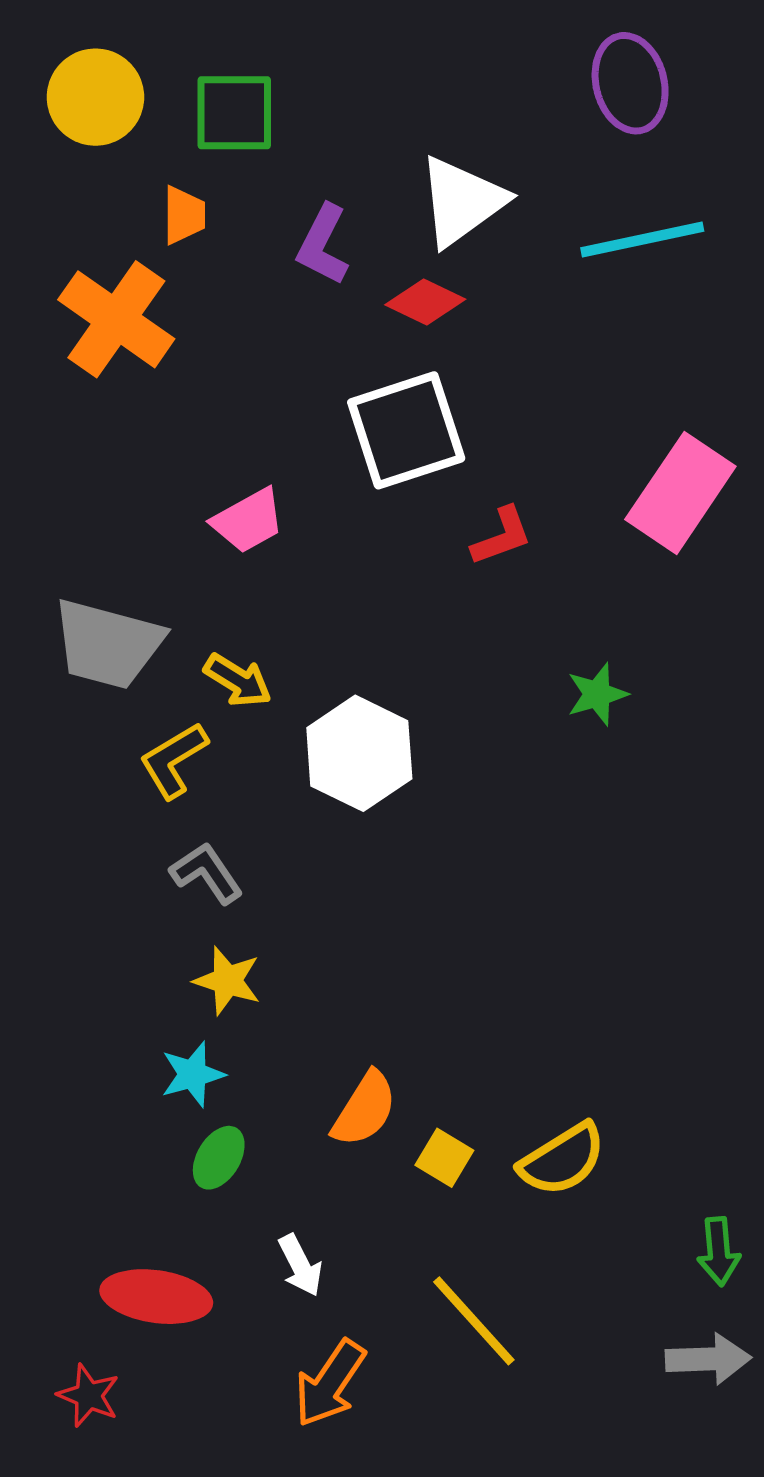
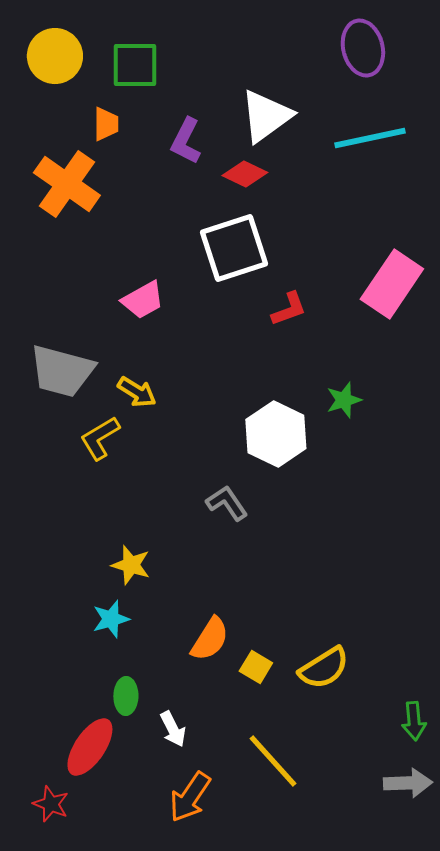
white hexagon: (359, 753) -> (276, 434), moved
gray L-shape: (207, 873) -> (227, 503), moved
green ellipse: (219, 1158) -> (126, 696), moved, turned -30
red ellipse: (156, 1297) -> (90, 747), turned -64

